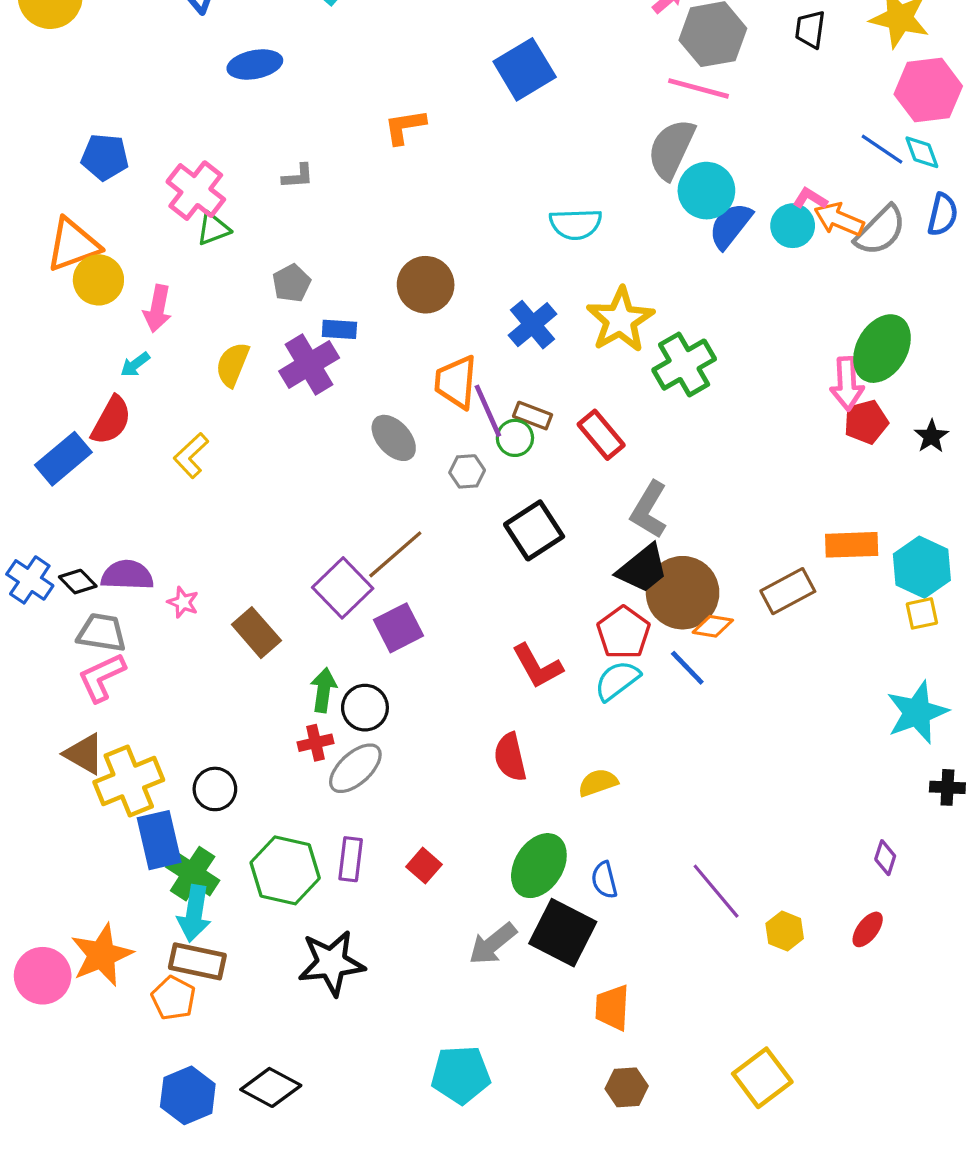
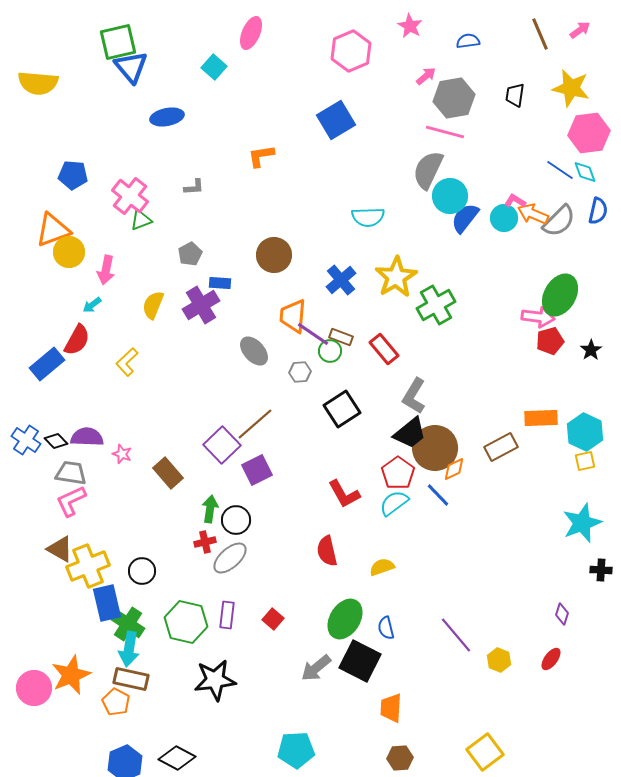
pink arrow: (847, 384) -> (538, 317), turned -80
purple line: (488, 411) -> (313, 334), turned -32
orange diamond: (713, 626) -> (454, 469), turned -35

